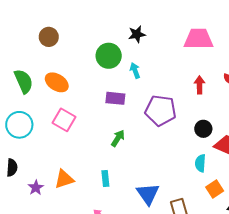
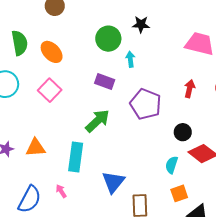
green arrow: (118, 138) -> (97, 121), size x1.5
cyan rectangle: (105, 179) -> (76, 157), size x1.8

